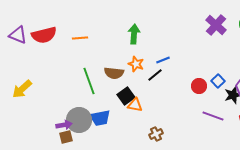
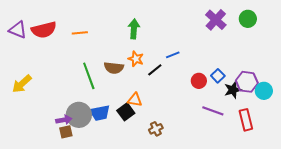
blue line: (163, 60) -> (173, 55), moved
black square: (126, 96) -> (126, 112), moved

